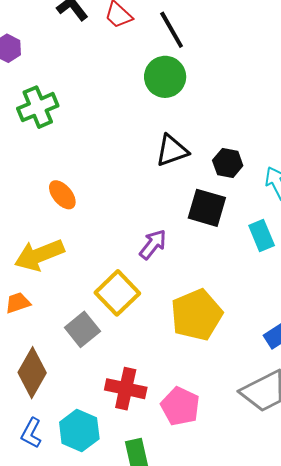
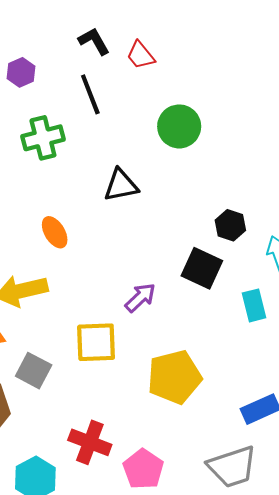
black line: (172, 30) -> (90, 94), moved
black triangle: (172, 151) -> (121, 185), moved
yellow square: (117, 293) -> (96, 342), turned 33
gray square: (82, 329) -> (34, 371), moved, turned -32

